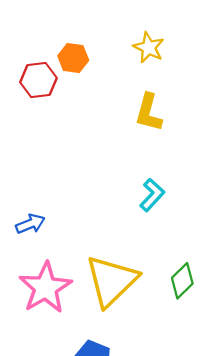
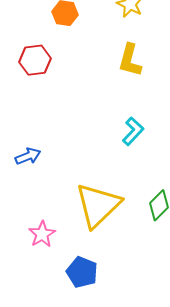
red hexagon: (38, 80) -> (35, 60), moved
pink star: (45, 288) -> (42, 234), moved, size x0.6

